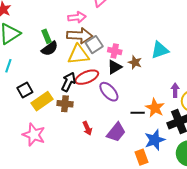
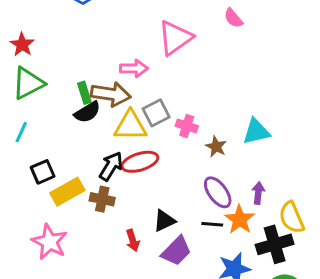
brown arrow: (80, 36) -> (111, 94), moved
black triangle: (115, 67) -> (164, 221), moved
purple arrow: (175, 90) -> (258, 193), moved
purple ellipse: (109, 92) -> (218, 192), moved

